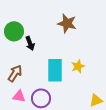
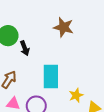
yellow star: (78, 66) -> (76, 95), moved

